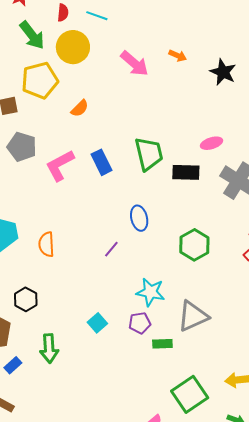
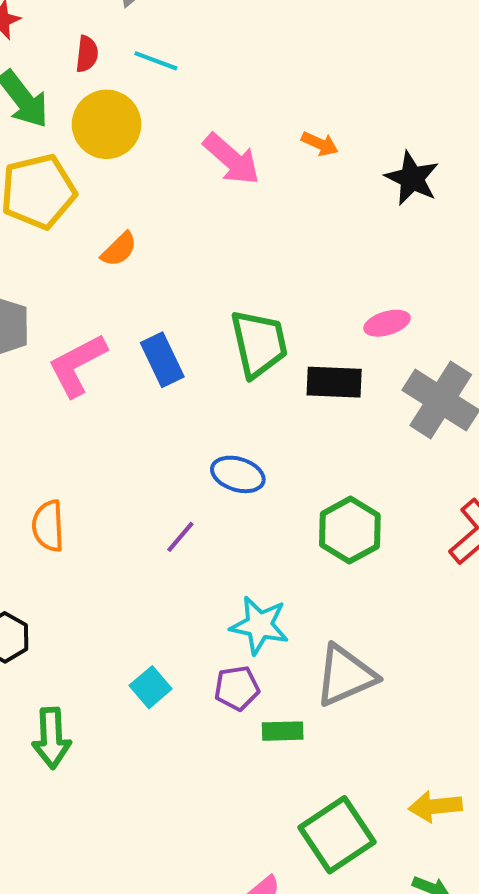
blue ellipse: (139, 218) -> (238, 474), turned -60

